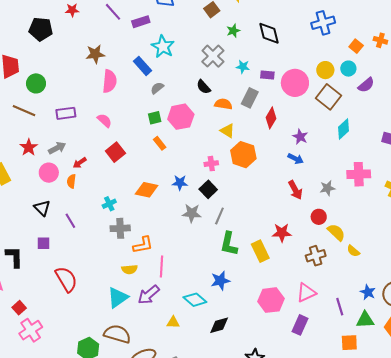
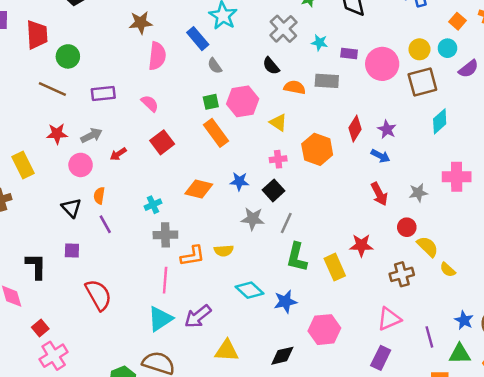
gray semicircle: (157, 88) -> (215, 66), turned -88
brown square: (328, 97) -> (422, 82), turned 35
gray rectangle: (250, 98) -> (327, 81), turned 66
red diamond: (271, 118) -> (355, 129), moved
yellow triangle: (227, 131) -> (278, 122), moved
orange rectangle: (160, 143) -> (216, 133), size x1.6
red star: (29, 147) -> (57, 134), turned 30
orange semicircle: (71, 181) -> (99, 196), moved
pink line: (161, 266) -> (165, 280), moved
yellow semicircle: (130, 269) -> (224, 251), moved
cyan diamond: (195, 300) -> (250, 290), moved
pink hexagon: (271, 300) -> (324, 330), moved
yellow triangle: (173, 322) -> (227, 351), size x1.5

